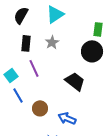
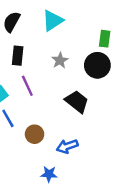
gray star: (52, 42) -> (60, 60), moved
blue arrow: (67, 118) -> (67, 146), turned -42

